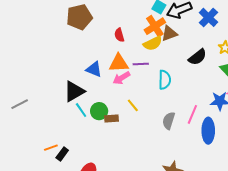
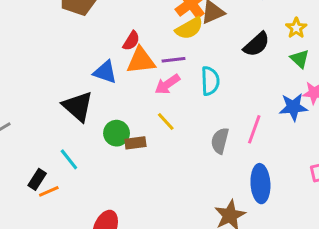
red semicircle: (119, 35) -> (131, 41), moved, turned -128
pink arrow: (121, 78) -> (167, 84), moved
black triangle: (74, 91) -> (78, 106), turned -45
cyan line: (81, 110) -> (69, 159), moved
blue ellipse: (208, 131) -> (260, 184), moved
black rectangle: (62, 154) -> (37, 179), moved

